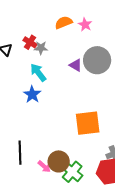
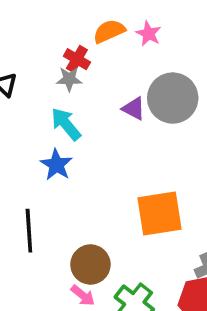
red cross: (30, 42) -> (77, 59), moved
black line: (20, 153) -> (29, 231), moved
brown circle: (59, 161) -> (90, 264), moved

